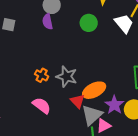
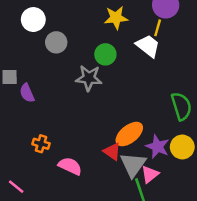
purple semicircle: (47, 22) -> (27, 93), moved
orange cross: (42, 75) -> (41, 144), moved
gray star: (67, 76) -> (89, 78), moved

